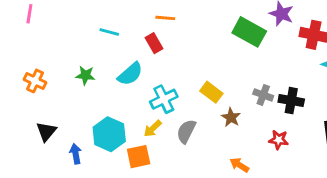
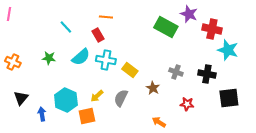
cyan line: (109, 32) -> (66, 27), turned 32
yellow rectangle: (211, 92) -> (130, 70), moved
cyan cross: (164, 99) -> (106, 60), moved, turned 36
black cross: (291, 101) -> (207, 74), moved

